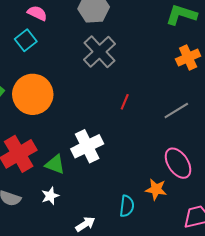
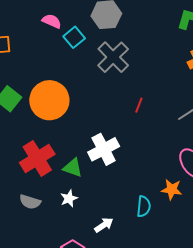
cyan square: (26, 40) -> (74, 37), moved

